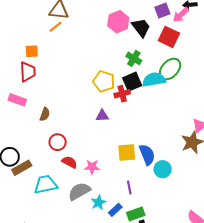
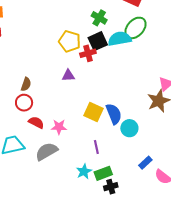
brown semicircle: (45, 114) -> (26, 84), moved
yellow square: (127, 153) -> (93, 112), turned 30
cyan star: (98, 202) -> (84, 171), moved
blue rectangle: (115, 210) -> (145, 163), moved

